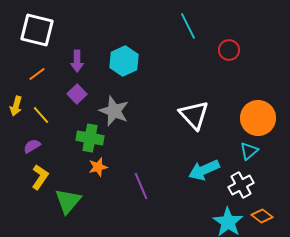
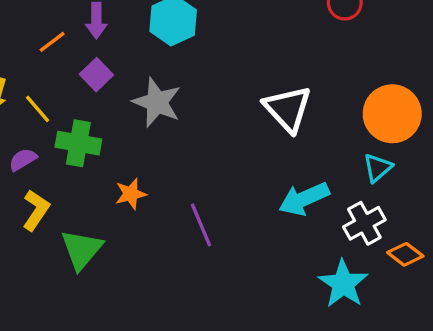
orange line: (37, 74) -> (52, 42), moved
green cross: (90, 138) -> (78, 143), moved
orange diamond: (262, 216) -> (405, 254), moved

